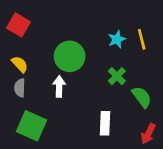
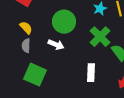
green cross: (117, 76) -> (100, 37), size x1.5
white arrow: (59, 87) -> (56, 45), turned 112

